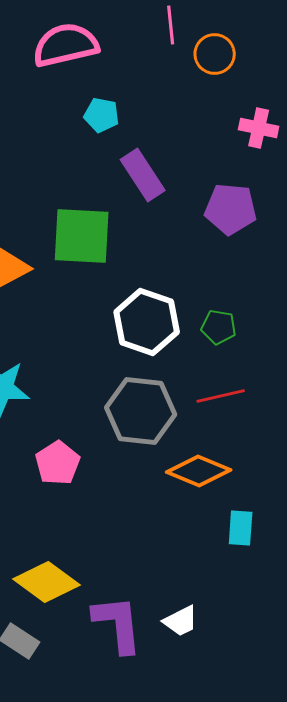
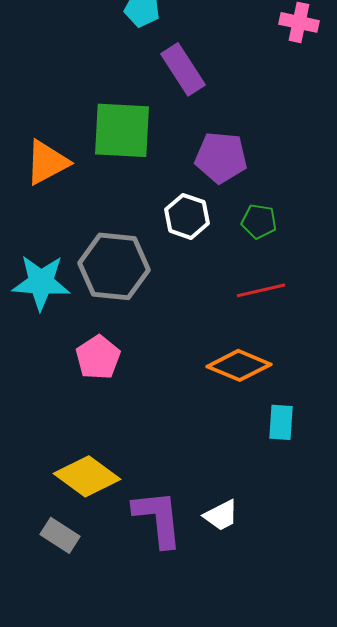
purple pentagon: (231, 209) -> (221, 157), moved
white hexagon: (147, 322) -> (187, 216), size x0.7
gray hexagon: (141, 411) -> (114, 266), moved

